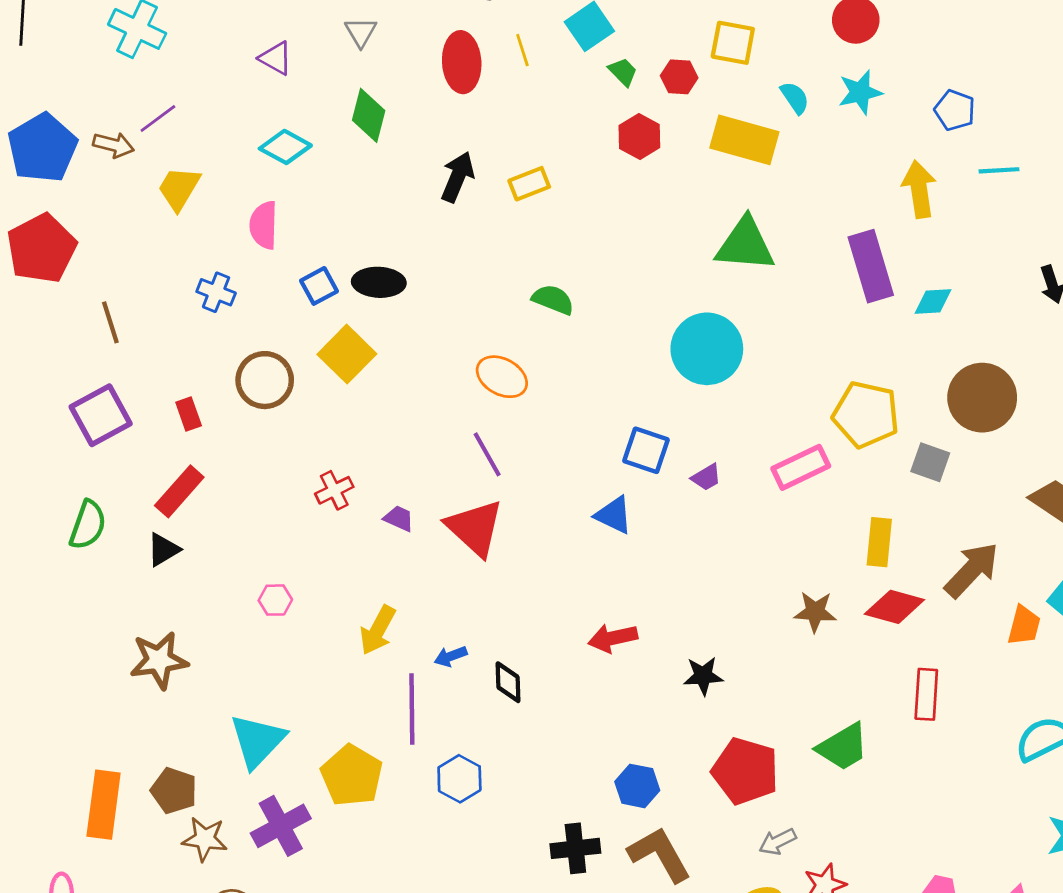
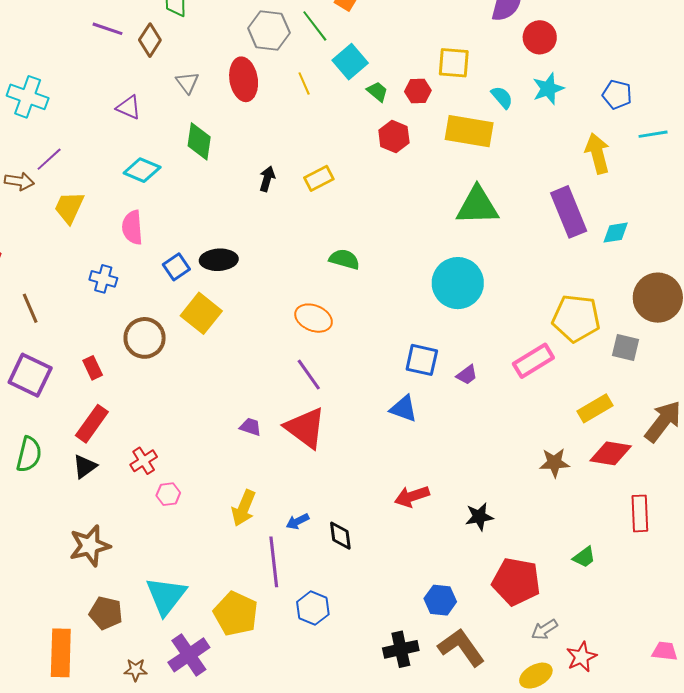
red ellipse: (462, 62) -> (244, 79), moved
black arrow: (458, 177) -> (267, 179), size x0.7
purple square: (101, 415) -> (30, 375), turned -30
red cross: (334, 490) -> (144, 461), moved
yellow rectangle: (879, 542) -> (595, 408), turned 60
green trapezoid: (843, 747) -> (584, 557), size x0.6
brown pentagon: (174, 791) -> (106, 613), moved
brown star: (205, 839) -> (136, 670), size x0.7

